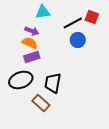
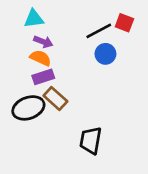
cyan triangle: (43, 12) -> (34, 19), moved
black trapezoid: (53, 83) -> (91, 140), moved
brown rectangle: (41, 103) -> (55, 98), moved

